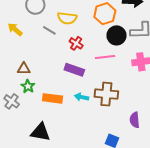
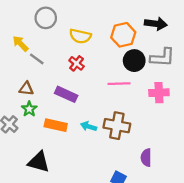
gray line: (49, 30) -> (37, 59), moved
red cross: (76, 43) -> (77, 63), moved
purple rectangle: (74, 70) -> (66, 94), moved

